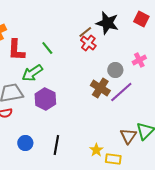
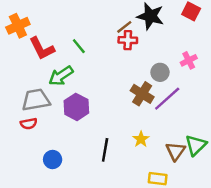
red cross: (88, 43) -> (128, 40), turned -35
red L-shape: (16, 50) -> (42, 48), turned -30
black line: (56, 145) -> (105, 150), moved
yellow star: (96, 150) -> (141, 139), moved

